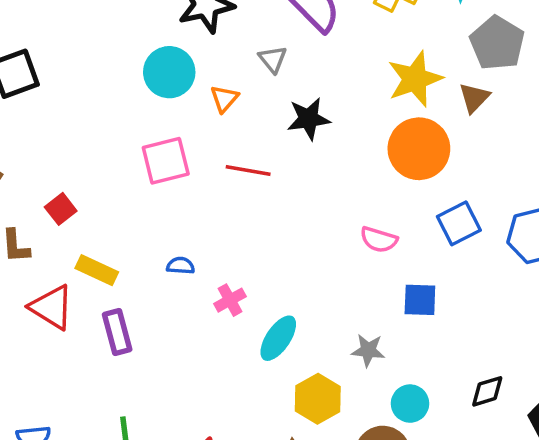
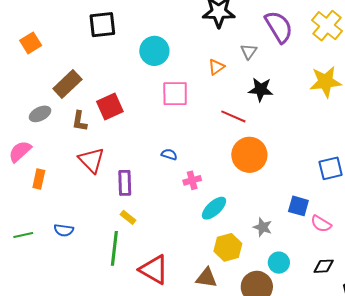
cyan circle: (169, 72) -> (154, 51), moved
orange circle: (419, 149) -> (249, 155), moved
red line: (248, 171) -> (233, 116), moved
red square: (61, 209) -> (110, 106), size x1.5
pink semicircle: (379, 240) -> (321, 224), moved
yellow rectangle: (97, 270) -> (128, 217), moved, size x0.7

